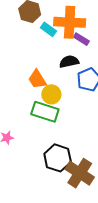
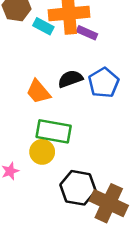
black semicircle: (69, 62) -> (70, 79), moved
yellow circle: (51, 94) -> (42, 152), moved

